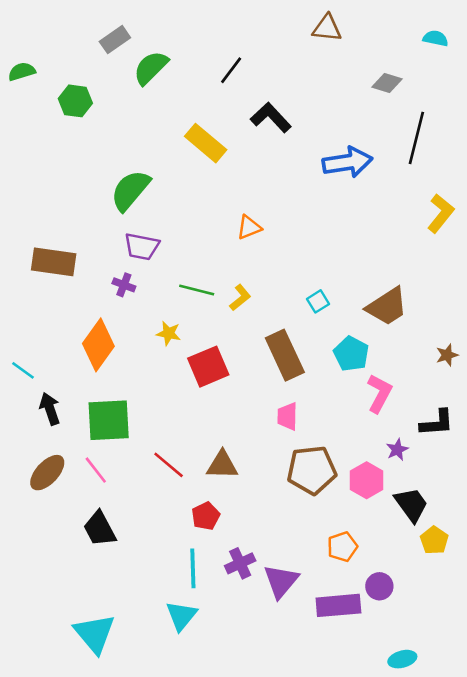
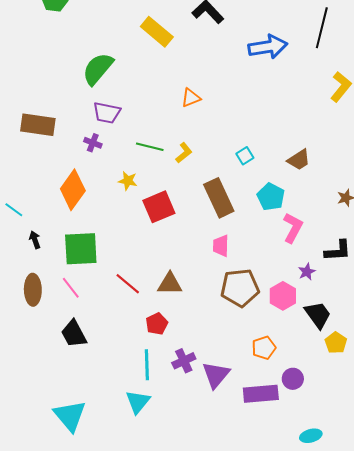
brown trapezoid: (387, 307) -> (299, 160), size x0.7
black arrow: (50, 409) -> (35, 240), size x0.7
brown ellipse: (47, 473) -> (33, 290), turned -44

